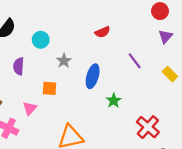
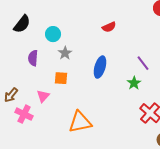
gray star: (64, 61) -> (65, 53), moved
purple line: (135, 61) -> (143, 63), moved
green star: (114, 101) -> (134, 83), moved

